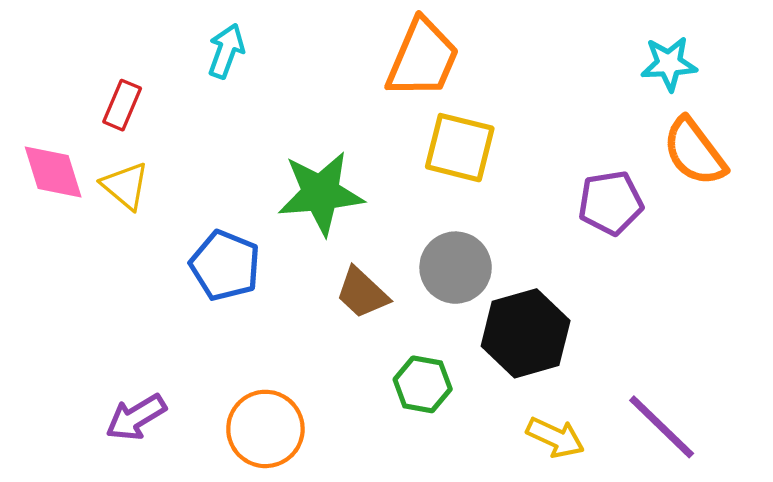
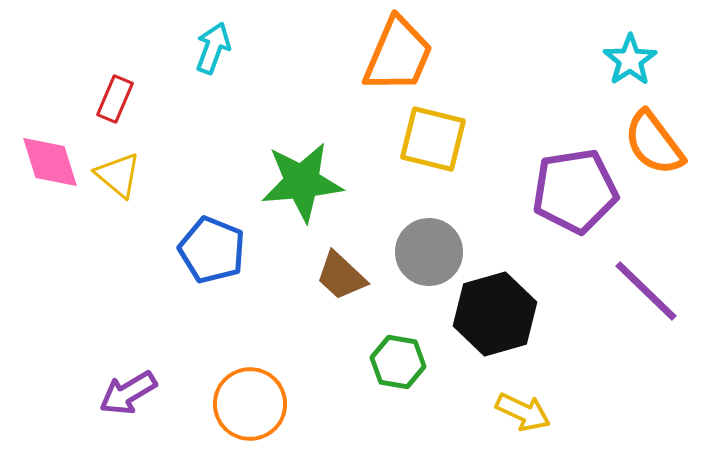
cyan star: (669, 64) -> (630, 60), turned -30
purple pentagon: (611, 203) -> (575, 191), size x1.4
purple line: (662, 427) -> (646, 291), moved

